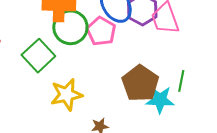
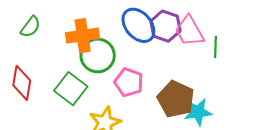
pink pentagon: (101, 31) -> (129, 82), moved
green line: (181, 81) -> (216, 47), moved

